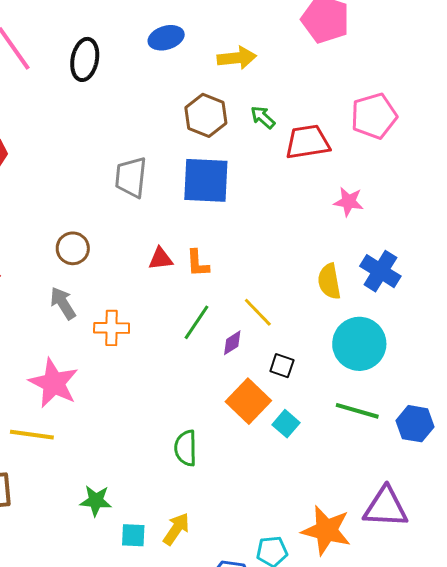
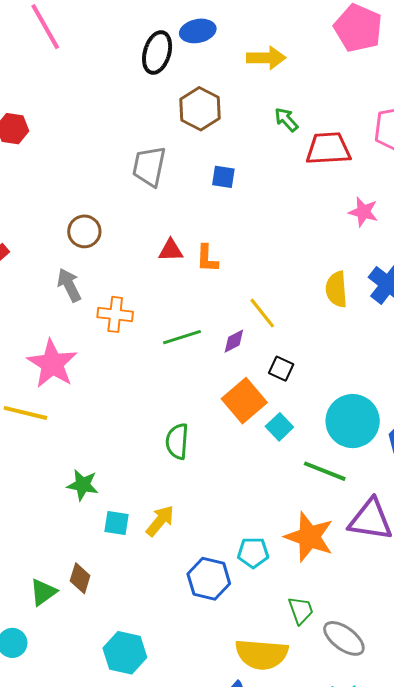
black ellipse: (85, 59) -> (157, 53), moved
brown hexagon: (206, 115) -> (200, 109), moved
blue square: (206, 180) -> (223, 177), size x0.5
green line: (197, 322) -> (182, 337), moved, turned 33
cyan circle: (359, 344) -> (353, 421), moved
green line: (357, 411) -> (325, 471), moved

